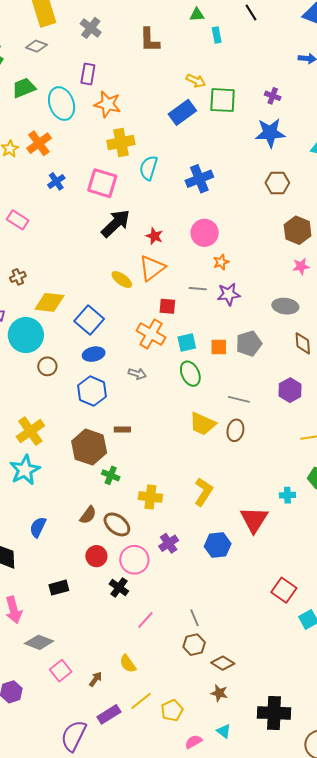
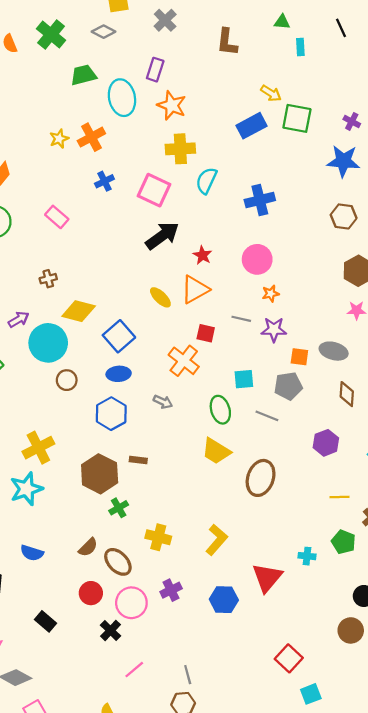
cyan square: (187, 343) -> (244, 379), moved
orange square: (219, 347) -> (299, 357), moved
gray line: (239, 399) -> (267, 416), moved
yellow trapezoid: (203, 424) -> (216, 451), moved
brown ellipse: (235, 430) -> (261, 478), size x1.5
green cross: (111, 475) -> (119, 508), turned 30
blue semicircle: (38, 527) -> (32, 553), turned -105
black rectangle: (59, 588) -> (45, 621), turned 48

